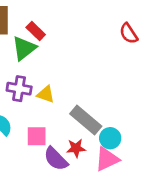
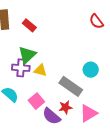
green triangle: (24, 48) -> (27, 55), moved
pink square: (37, 136) -> (36, 101), turned -35
cyan circle: (110, 138) -> (91, 70), moved

